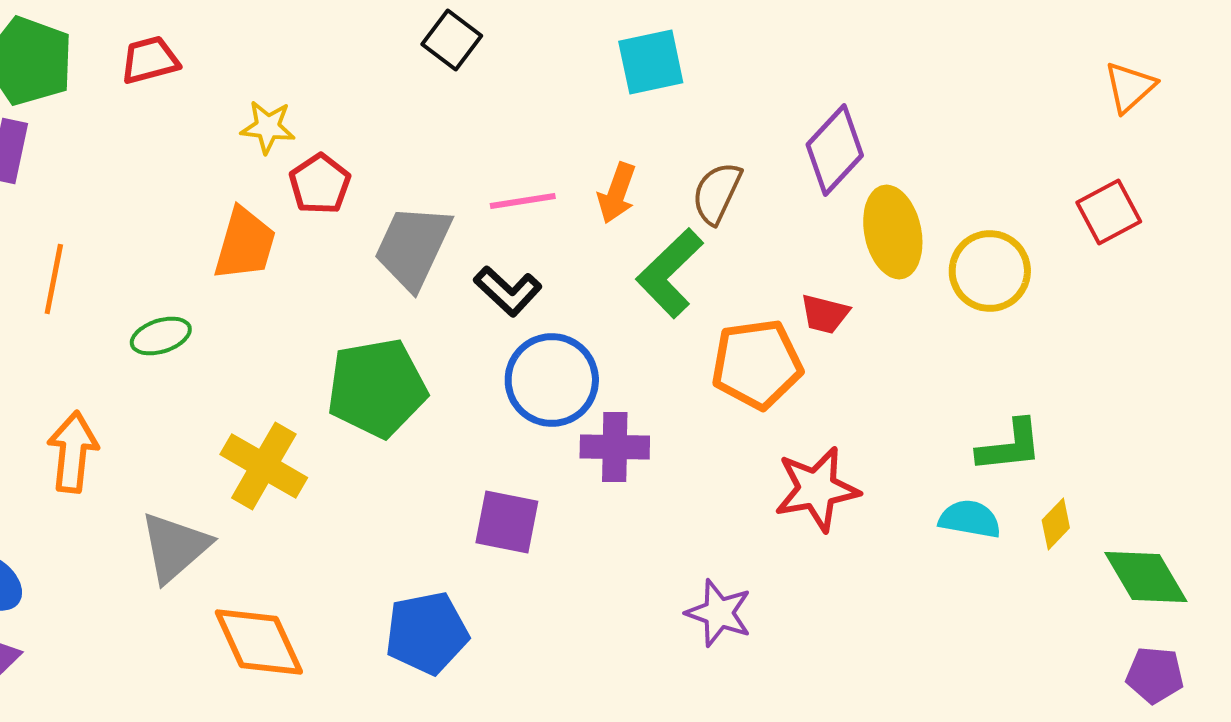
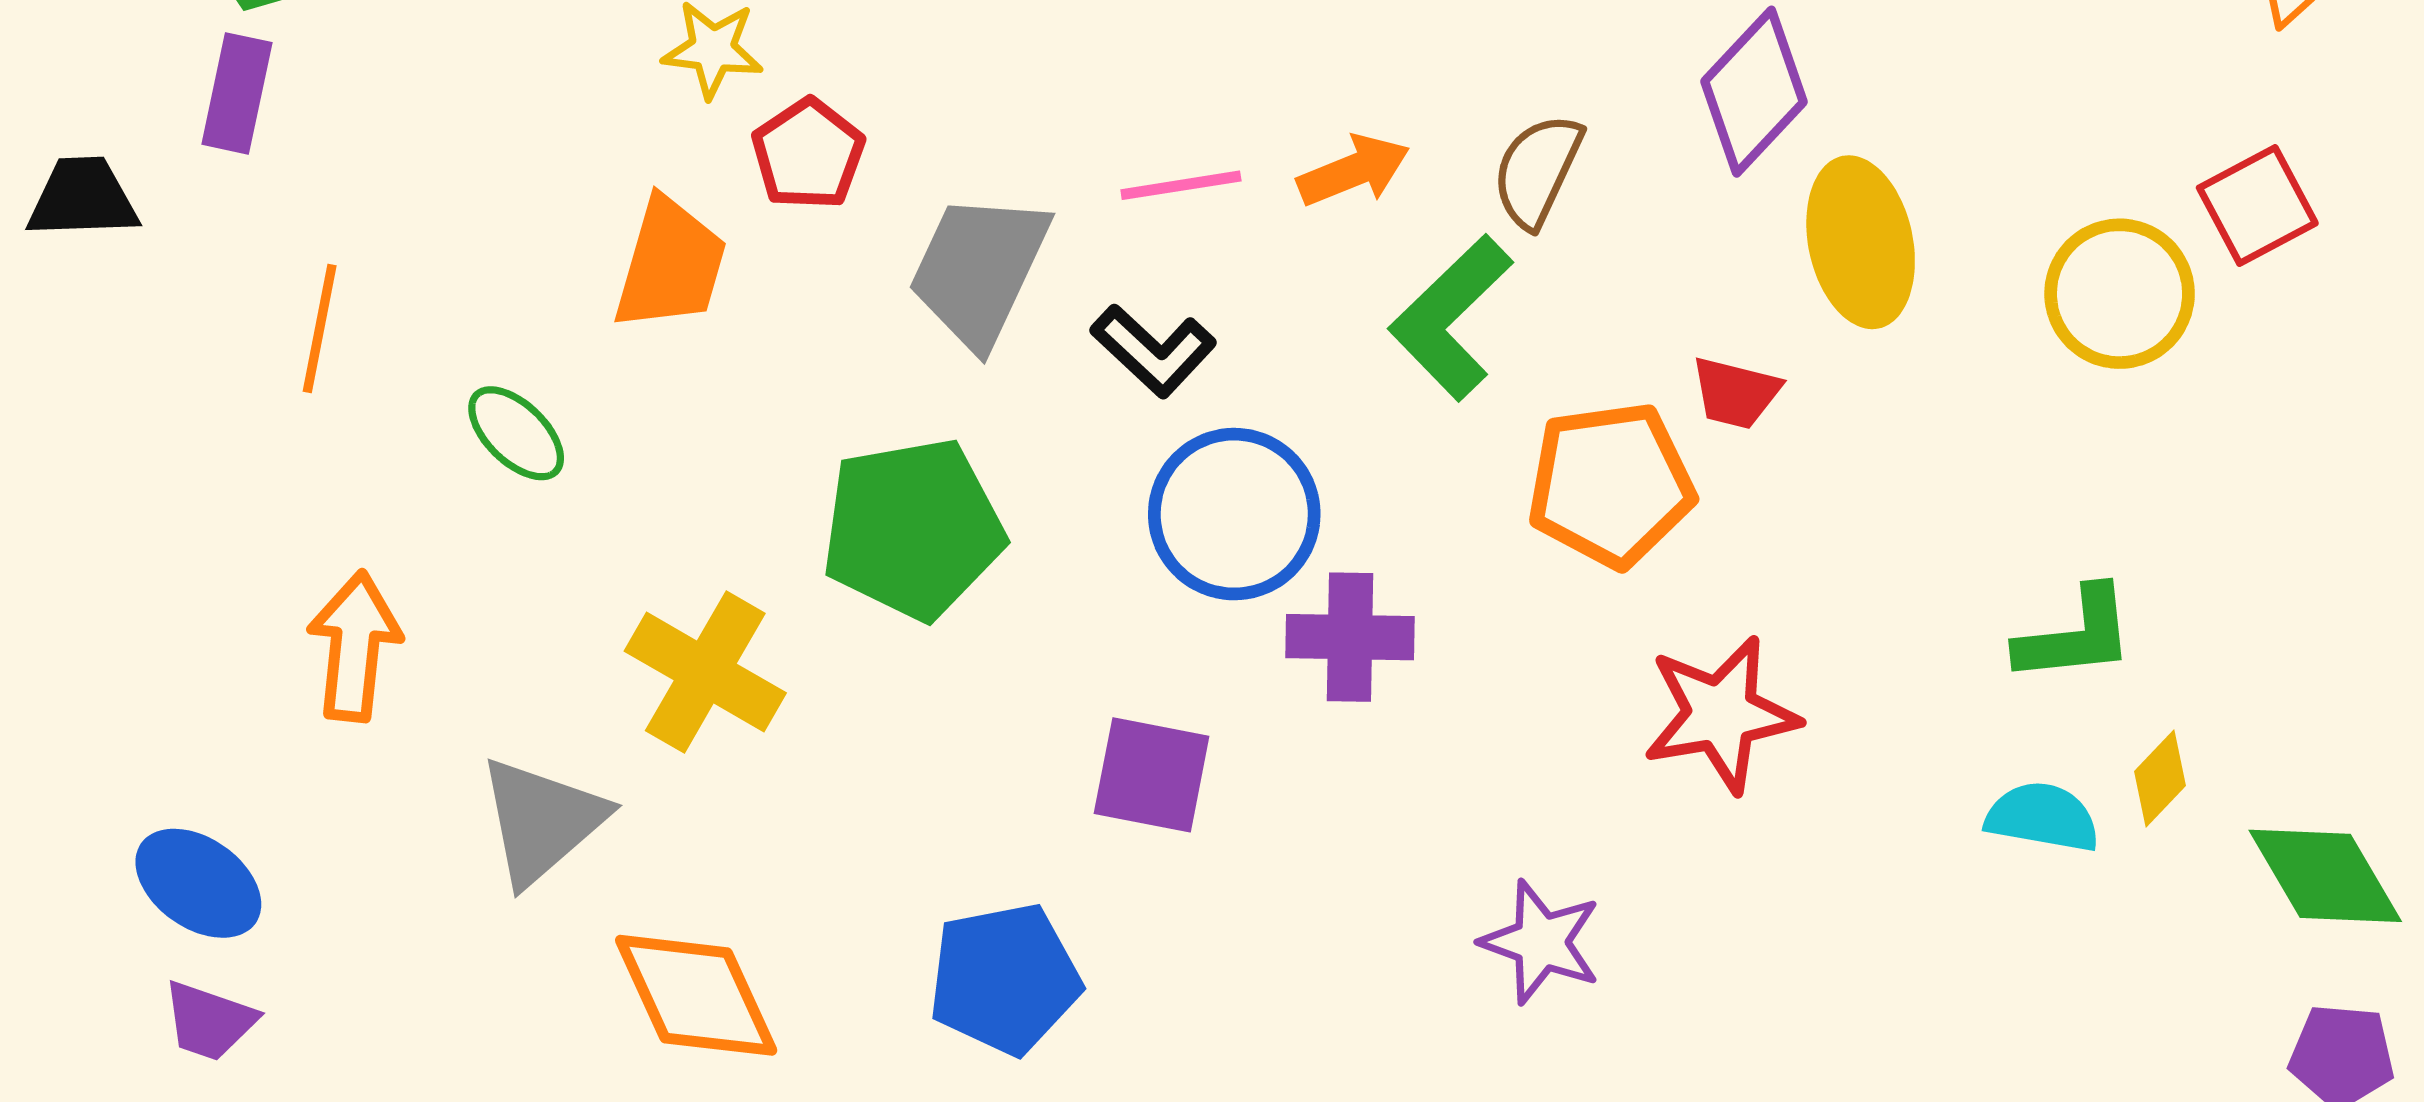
orange arrow: (617, 193) -> (1354, 171), turned -132
yellow circle: (990, 271) -> (2120, 294), moved
green ellipse: (161, 336) -> (516, 433), turned 62
cyan semicircle: (970, 519) -> (2042, 817), moved

